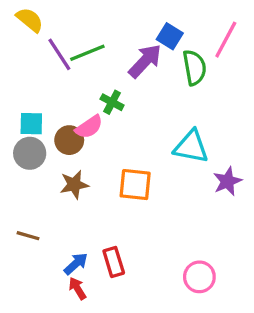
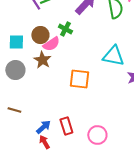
brown circle: (69, 140) -> (40, 35), moved
gray circle: (30, 153) -> (15, 70), moved
brown star: (74, 185) -> (42, 60), moved, turned -30
pink circle: (199, 277) -> (97, 135), moved

